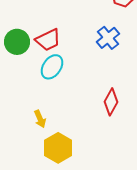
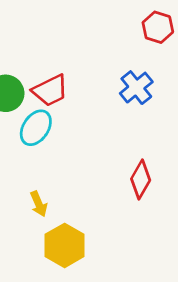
cyan ellipse: (52, 67) -> (36, 128), moved

